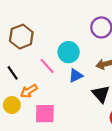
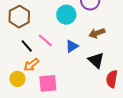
cyan circle: (69, 52) -> (66, 15), moved
black line: (13, 73) -> (27, 46), moved

